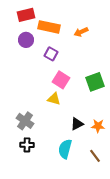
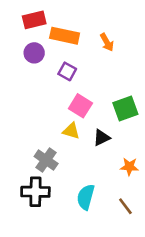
orange arrow: (81, 32) -> (107, 42), turned -96
gray cross: (25, 121) -> (46, 160), moved
black triangle: (77, 124) -> (102, 138), moved
black cross: (27, 145) -> (35, 192), size x1.5

